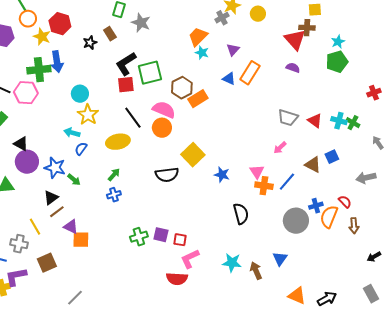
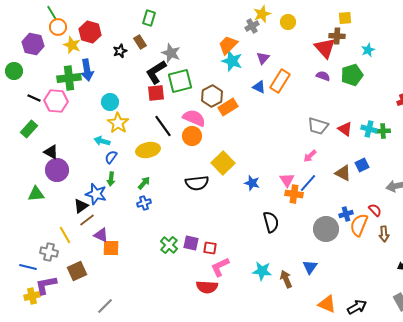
gray star: (141, 23) -> (171, 53), moved
cyan star: (202, 53) -> (232, 61), size x1.5
green pentagon: (337, 62) -> (352, 75), moved
green cross: (353, 123) -> (383, 131), turned -32
blue star: (55, 168) -> (96, 194), moved
green arrow: (74, 180) -> (111, 179), moved, turned 56
blue line: (287, 182) -> (308, 183), moved
green cross: (139, 237) -> (169, 245), turned -30

